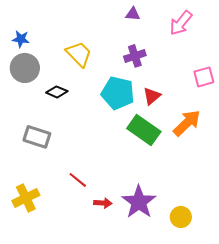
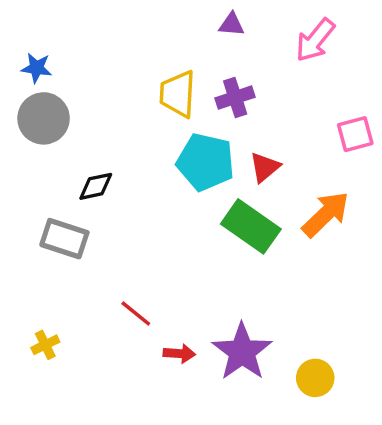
yellow trapezoid: (79, 54) -> (178, 94), moved, turned -132
black diamond: (57, 92) -> (96, 186), moved, turned -35
yellow cross: (26, 198) -> (45, 345), size x0.6

